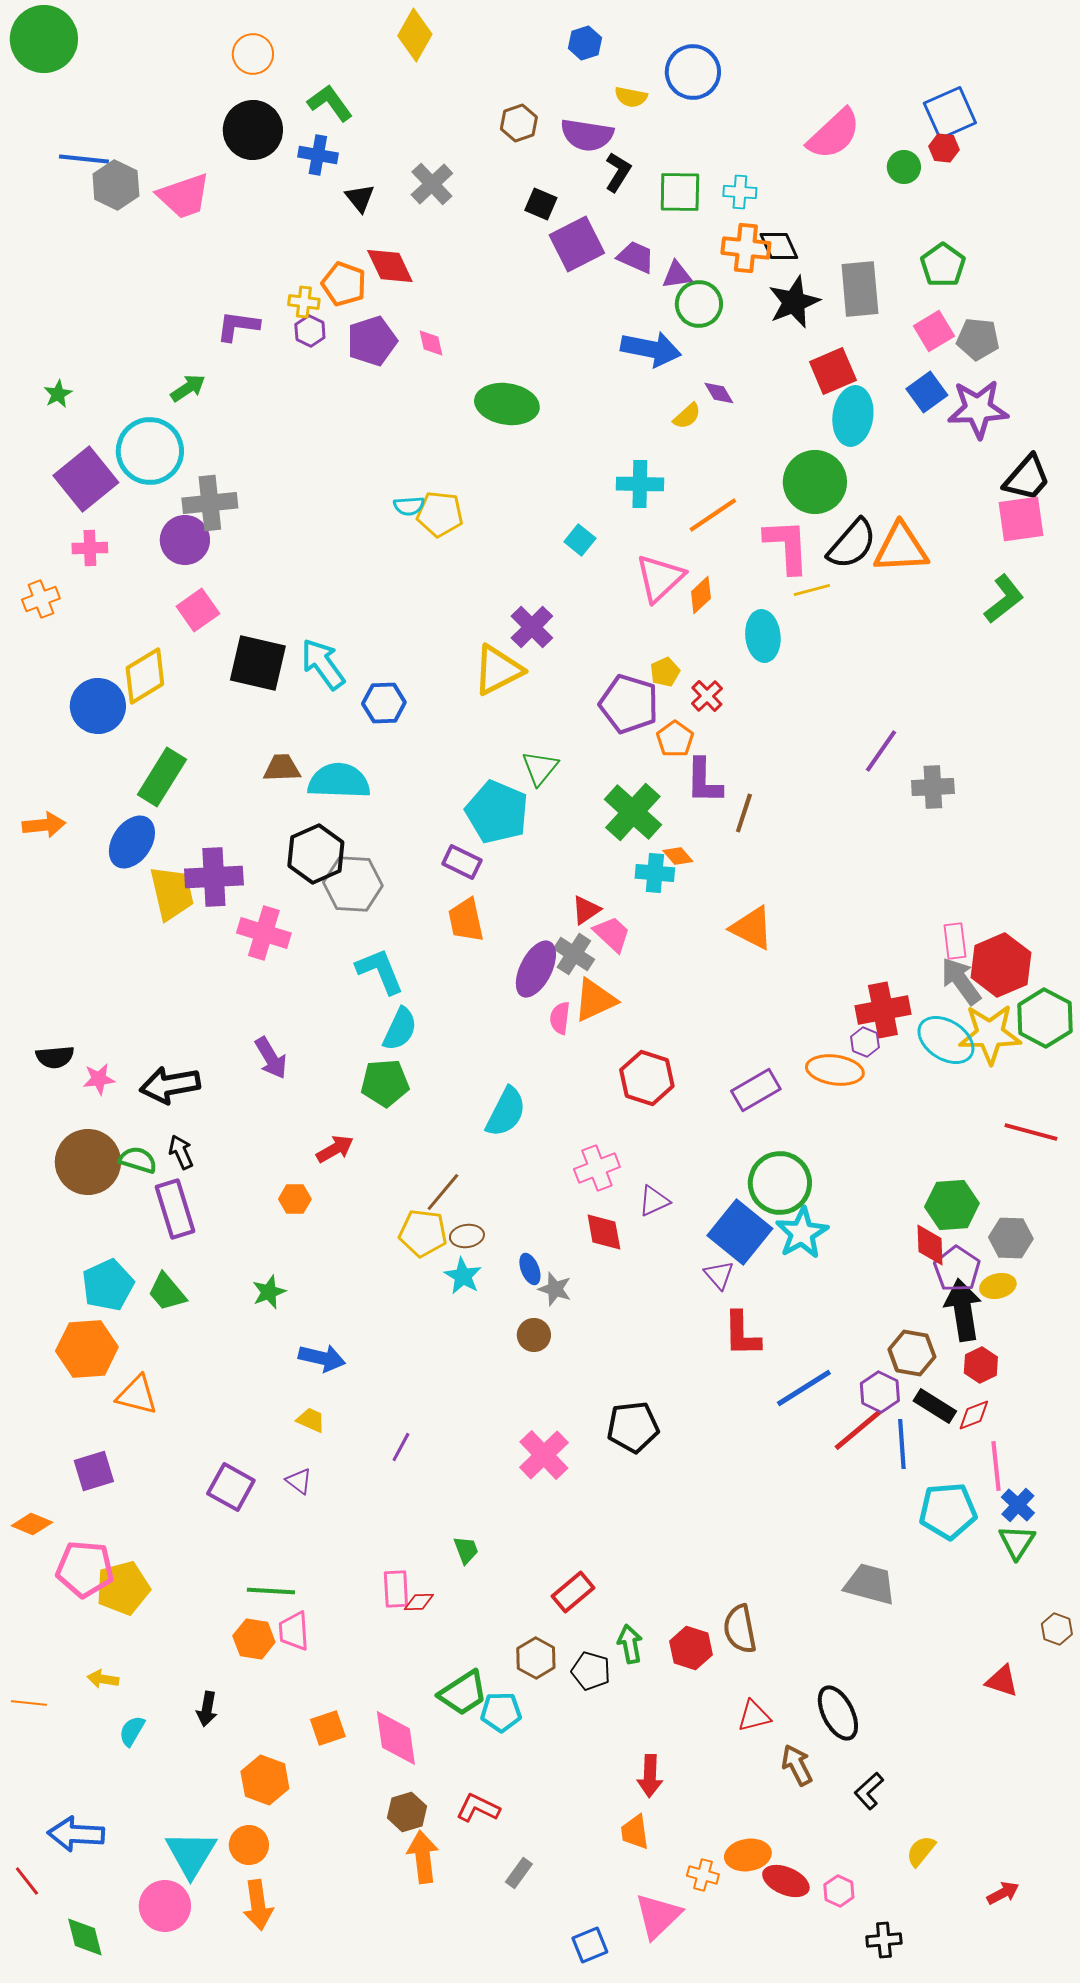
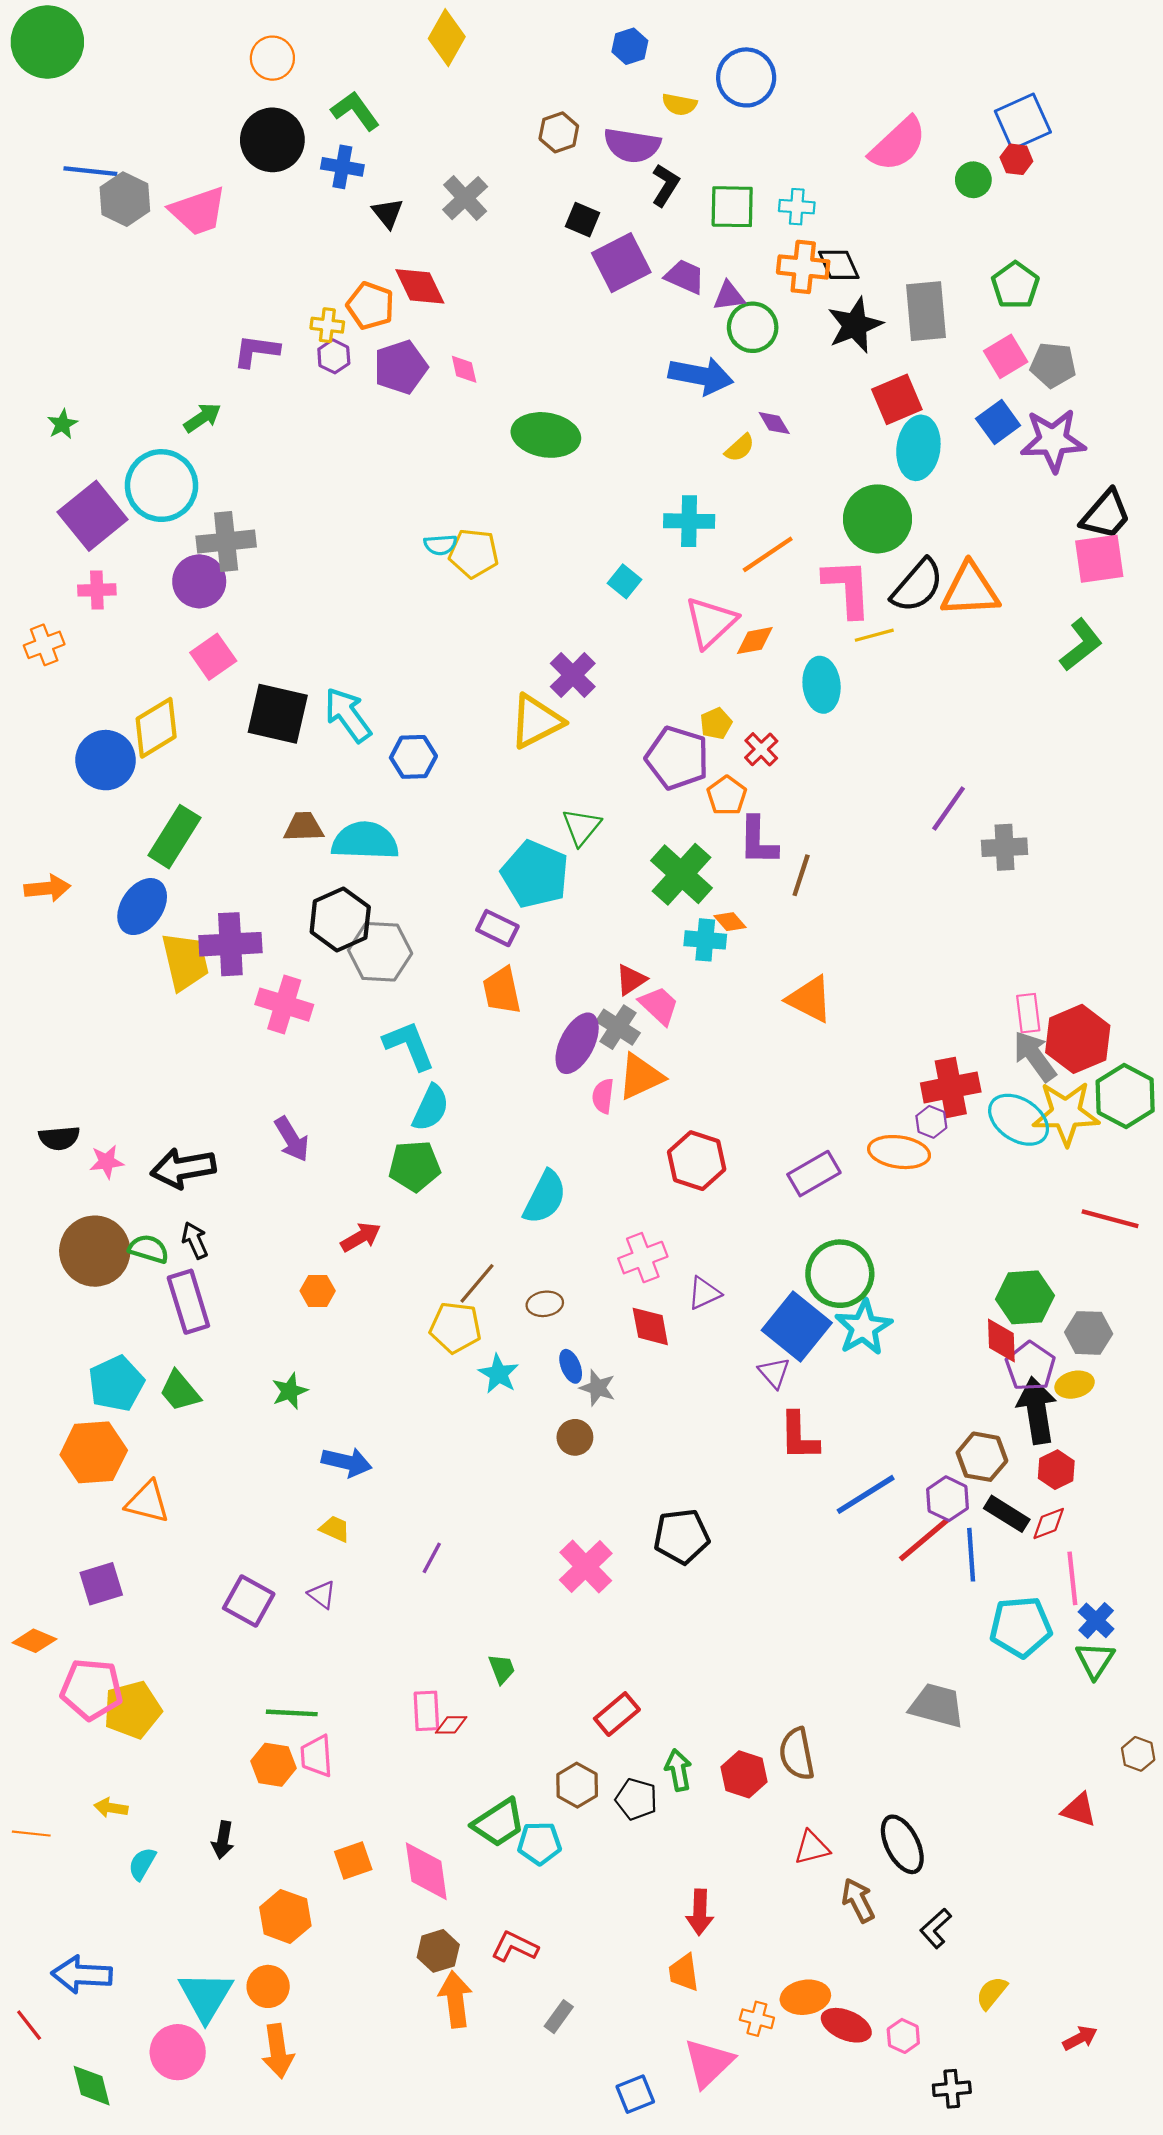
orange diamond: (701, 595) -> (755, 641), turned 33
brown ellipse: (467, 1236) -> (545, 1304), moved

